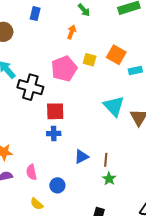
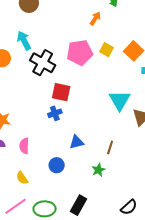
blue cross: (54, 134) -> (55, 113), turned -32
brown line: (106, 160) -> (110, 147), moved
blue circle: (57, 185) -> (57, 165), moved

